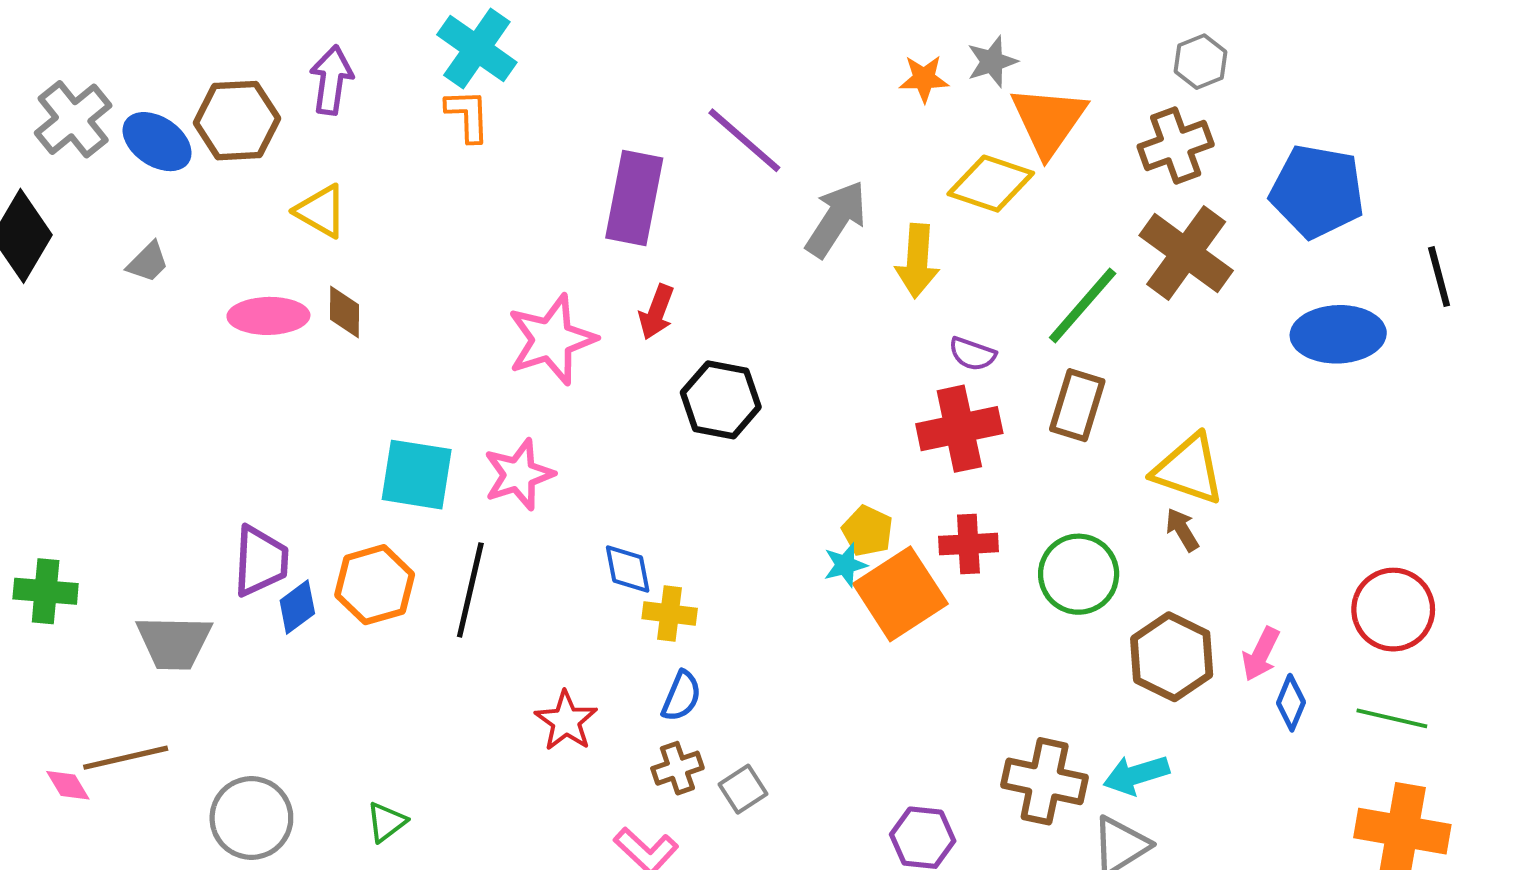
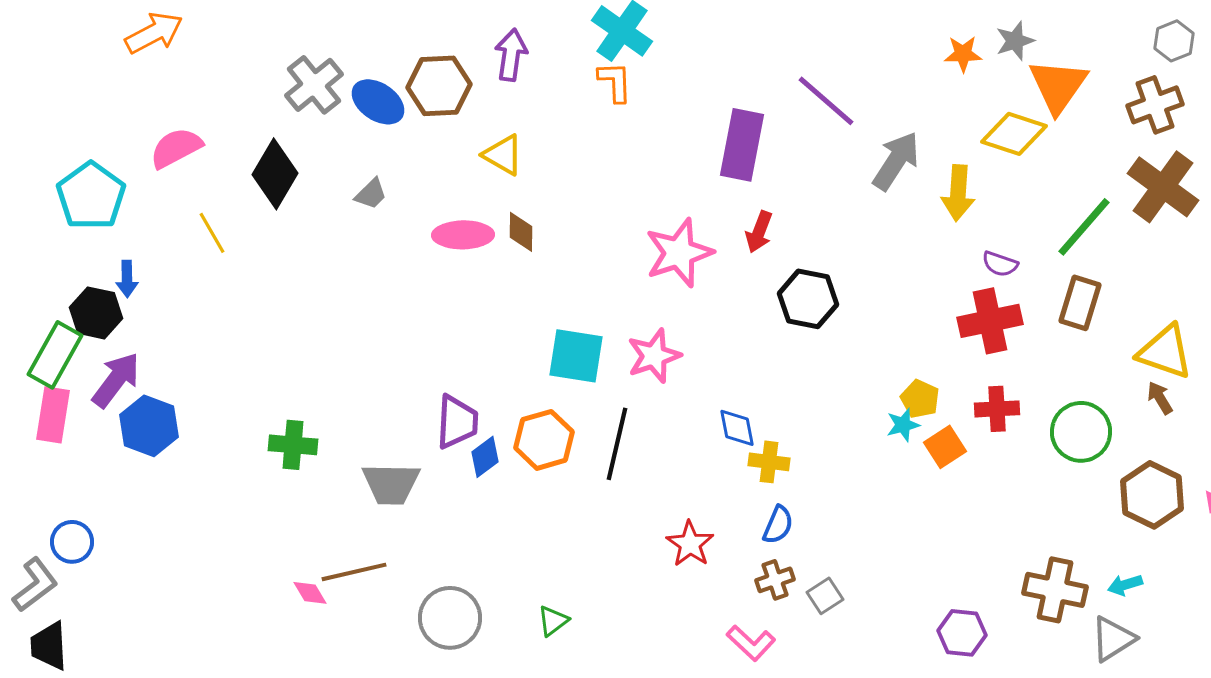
orange square: (900, 594) -> (945, 447), size x0.6
cyan arrow: (1136, 775) -> (1125, 585), size x0.7

